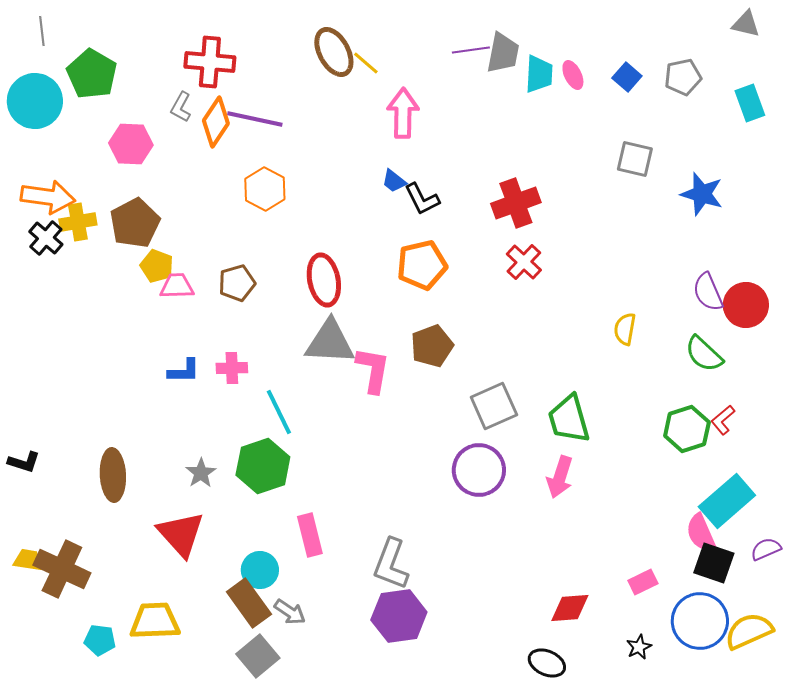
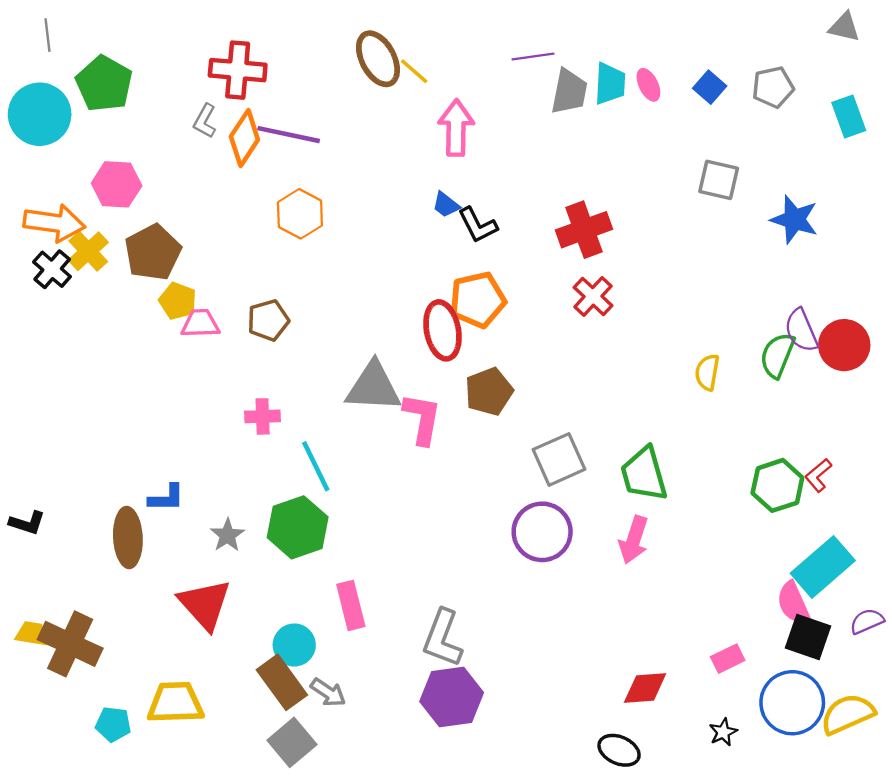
gray trapezoid: (503, 53) -> (569, 92), moved
pink hexagon: (131, 144) -> (117, 184), moved
yellow cross: (78, 222) -> (88, 251), turned -33
red ellipse: (324, 280) -> (442, 330), moved
green semicircle: (704, 354) -> (777, 355), moved, turned 69
blue L-shape: (184, 371) -> (166, 498), moved

